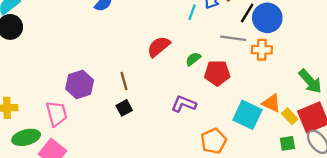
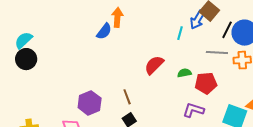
green semicircle: (193, 59) -> (184, 73), turned 32
purple L-shape: (184, 104) -> (193, 110), moved

